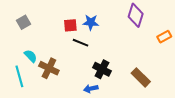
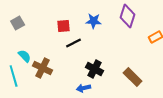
blue star: (91, 22) -> (94, 21), moved
black line: (81, 43) -> (74, 43), turned -49

